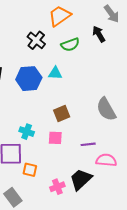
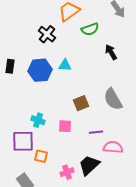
black arrow: (99, 34) -> (111, 52), moved
green semicircle: (70, 45) -> (90, 29), moved
brown square: (62, 114) -> (81, 103), moved

